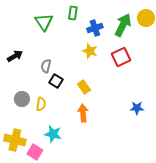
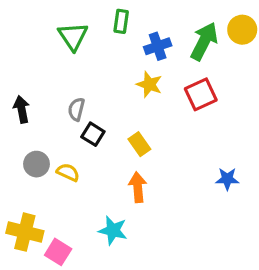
black arrow: (15, 56) -> (22, 109), moved, turned -70
yellow semicircle: (41, 104) -> (68, 172), turned -72
cyan star: (53, 134) -> (113, 230), moved

